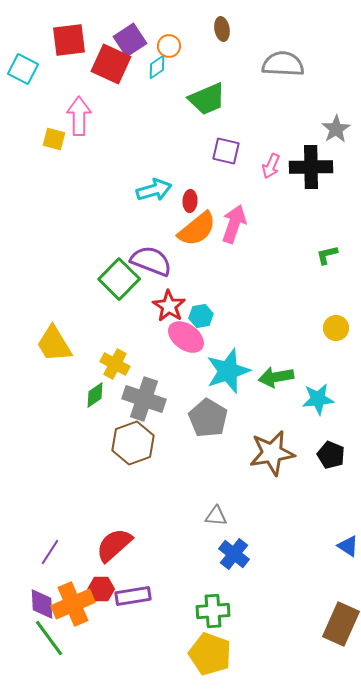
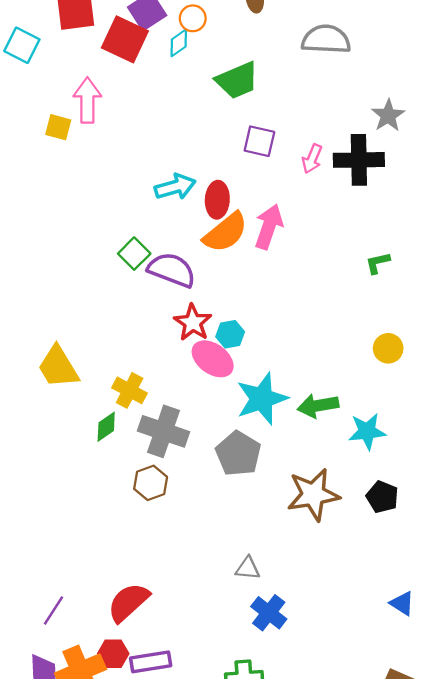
red ellipse: (190, 201) -> (217, 200), size x1.4
green square: (119, 279) -> (134, 254), moved, size x0.7
brown hexagon: (133, 443) -> (151, 483), size x0.7

